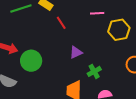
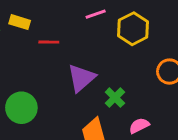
red line: (61, 23) -> (49, 42), turned -40
purple triangle: (76, 52) -> (81, 78), size x1.5

